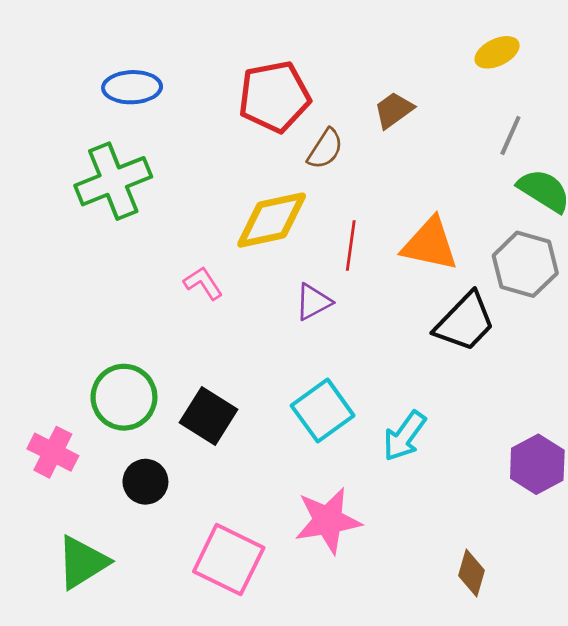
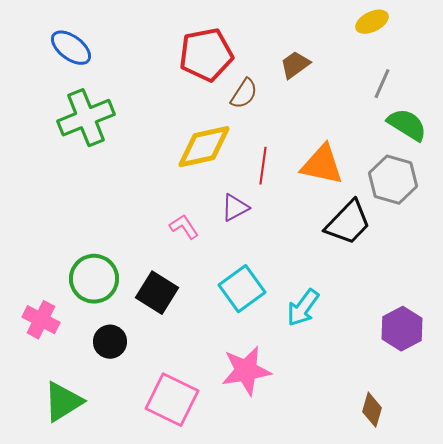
blue ellipse: (132, 87) -> (71, 48), moved, turned 39
pink L-shape: (203, 283) -> (184, 227), moved
brown diamond: (472, 573) -> (372, 410), moved

